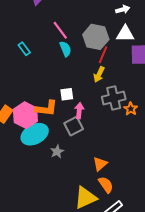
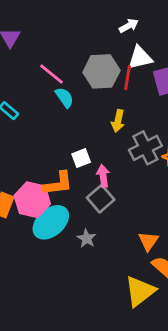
red line: (103, 55) -> (127, 78), moved

